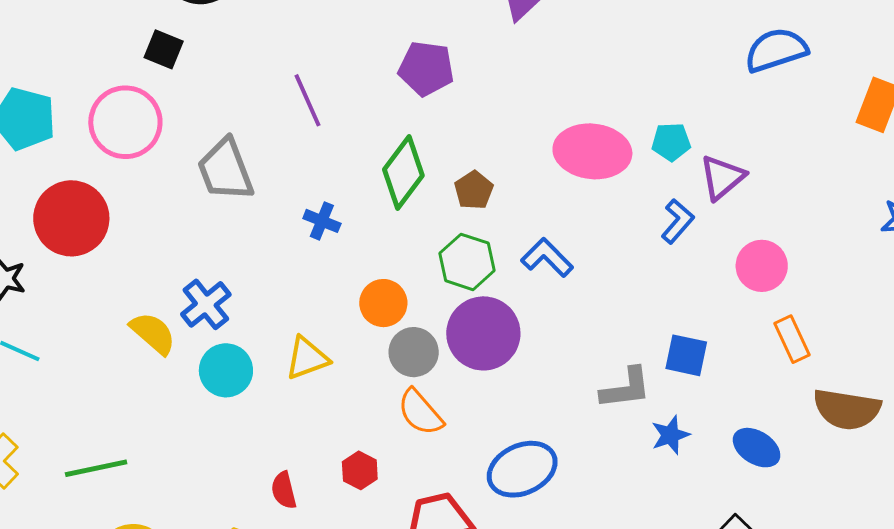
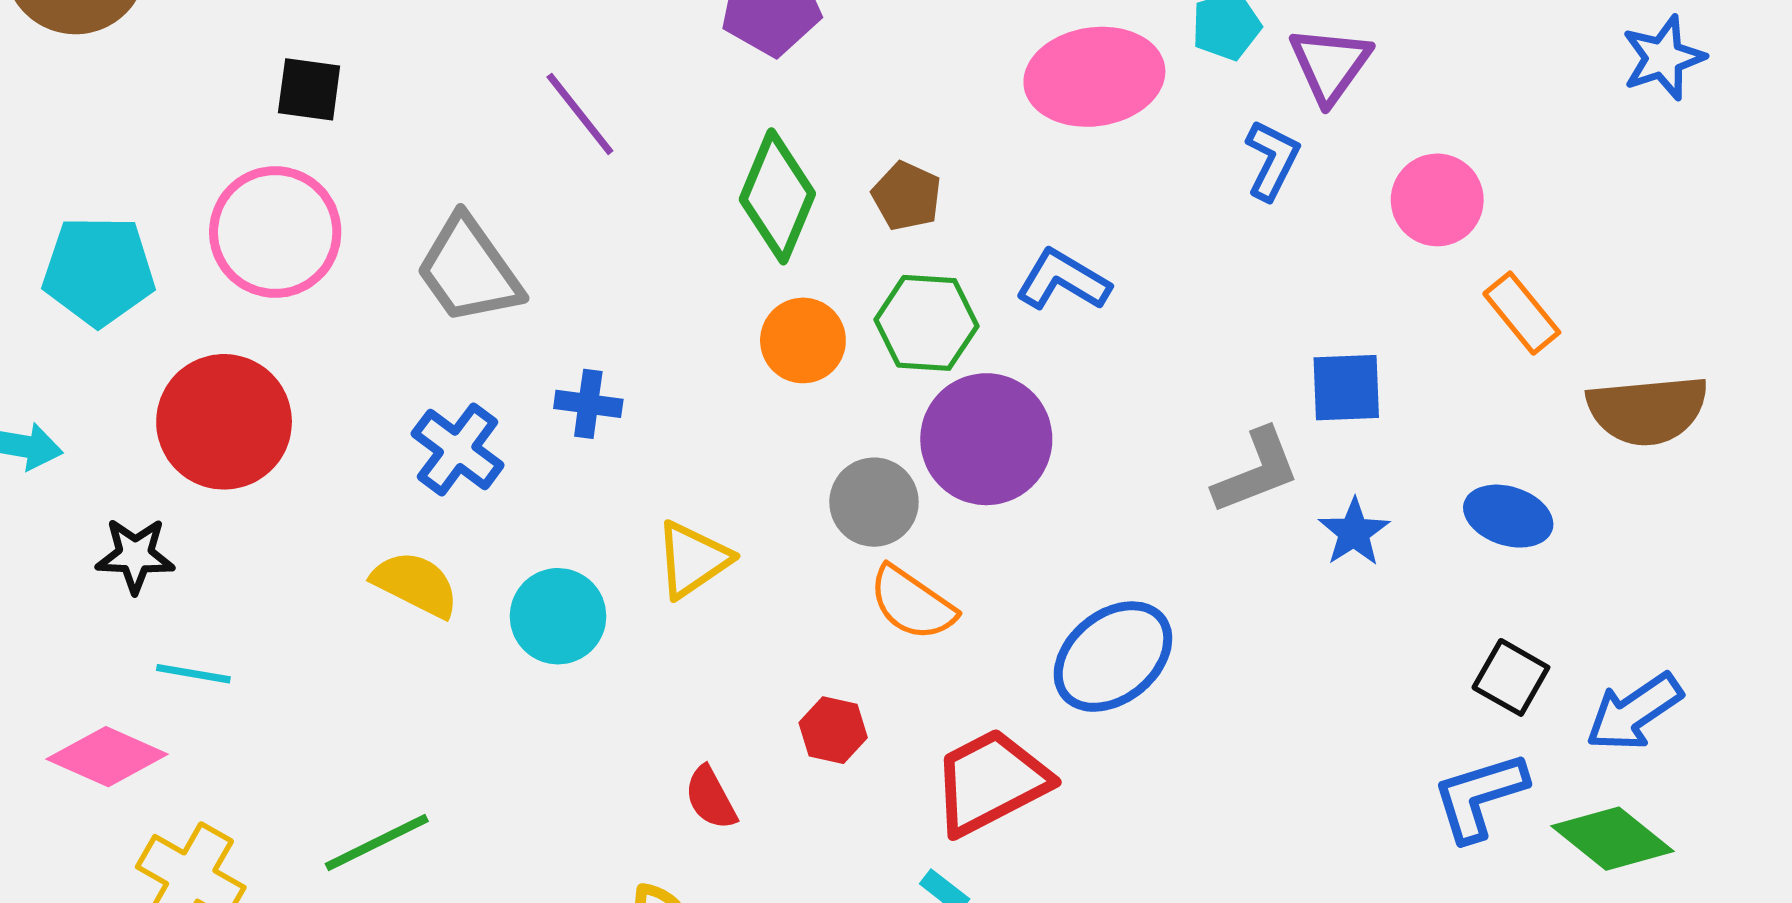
blue cross: (322, 221) -> (588, 404), moved
orange circle: (383, 303) -> (803, 340), moved
blue cross: (206, 304) -> (458, 449), moved

